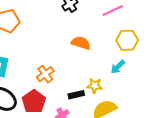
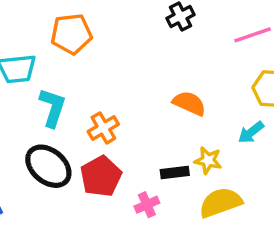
orange semicircle: (81, 43) -> (189, 103), moved
orange cross: (45, 74) -> (103, 128), moved

